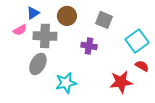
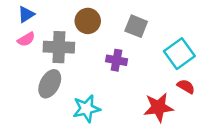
blue triangle: (33, 13) -> (26, 14), moved

